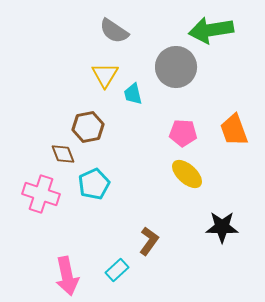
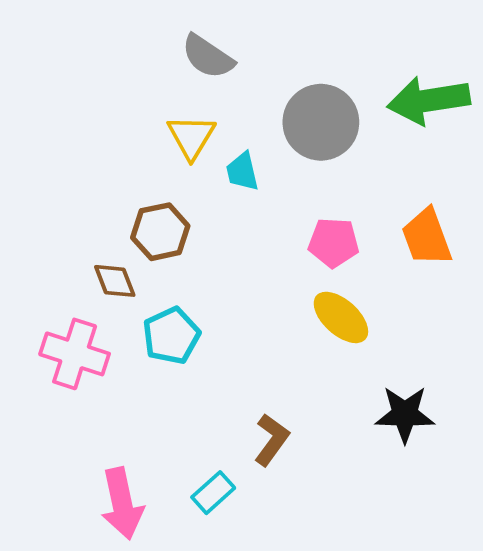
green arrow: (211, 30) -> (429, 100), moved

